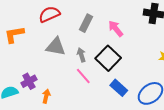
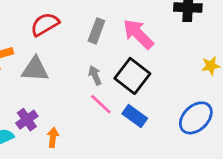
pink arrow: (116, 29) -> (138, 34), size x1.4
gray triangle: (56, 47) -> (35, 69), moved
blue rectangle: (119, 88) -> (135, 116), moved

